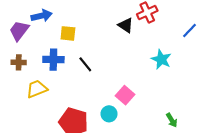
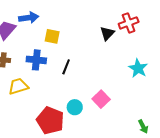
black triangle: (126, 25) -> (107, 33), turned 35
black line: (85, 64) -> (66, 67), turned 56
cyan circle: (109, 114) -> (75, 107), moved

